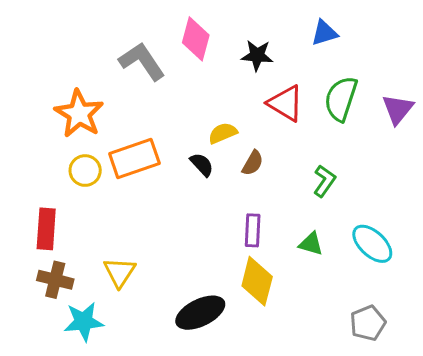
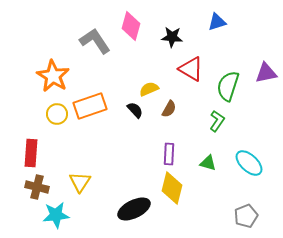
green semicircle: (341, 99) -> (228, 86), moved
purple triangle: (398, 109) -> (266, 73), turned 40

